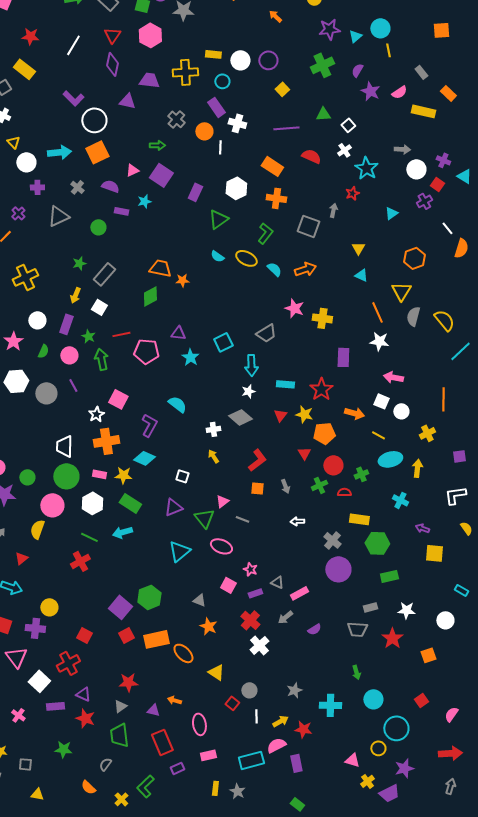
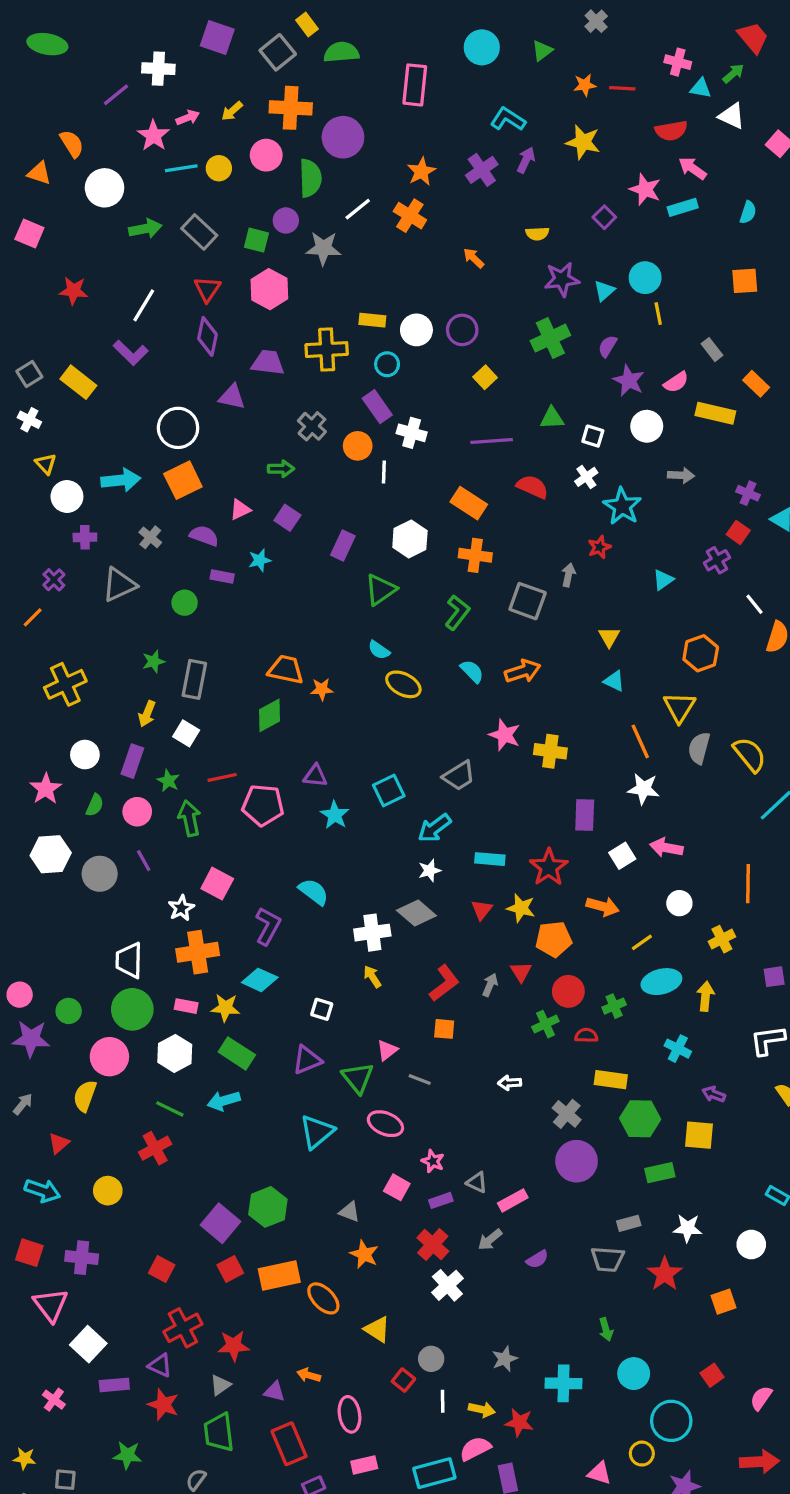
yellow rectangle: (24, 69) -> (78, 382), moved
purple L-shape: (73, 98) -> (131, 353), moved
white square: (348, 125) -> (593, 436), turned -32
white circle: (416, 169) -> (647, 426), moved
purple square: (161, 175) -> (287, 518), size x0.7
yellow ellipse: (246, 258) -> (403, 684), moved
gray rectangle: (104, 274) -> (194, 679), turned -30
cyan arrow: (251, 365) -> (434, 828), turned 55
white square: (381, 401) -> (622, 856), moved, turned 35
white cross: (213, 429) -> (372, 933), size x1.5
yellow line: (378, 435) -> (642, 942), turned -64
gray arrow: (285, 486) -> (490, 985), moved, turned -136
yellow square: (434, 553) -> (699, 1135), moved
yellow circle: (49, 607) -> (108, 1191), moved
red cross: (68, 663) -> (183, 1328), moved
yellow arrow: (280, 721) -> (482, 1409), turned 42

